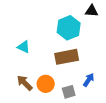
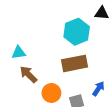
cyan triangle: (24, 47) -> (19, 53), moved, turned -32
brown arrow: (25, 83) -> (28, 74), moved

